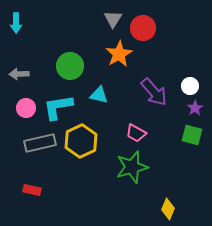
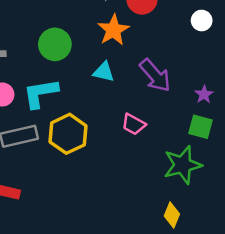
white circle: (190, 86) -> (202, 21), moved
cyan triangle: (99, 95) -> (104, 72), moved
green star: (132, 167) -> (183, 165), moved

